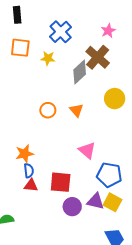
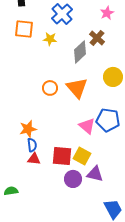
brown cross: (98, 57) -> (97, 38), size x0.7
orange triangle: (76, 110) -> (77, 88), size x1.6
blue pentagon: (109, 175) -> (108, 120), moved
yellow square: (112, 202) -> (82, 156), moved

